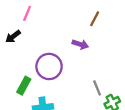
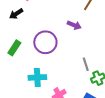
green rectangle: (24, 86) -> (14, 48), moved

